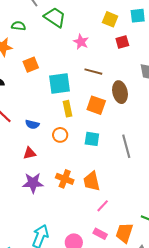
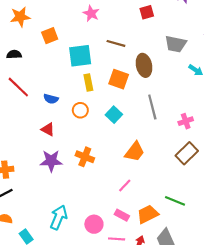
pink star: (81, 42) -> (91, 13), moved
cyan square: (92, 139) -> (114, 115), turned 35
gray line: (126, 146) -> (152, 107), moved
red triangle: (30, 153) -> (48, 129), turned 40
orange trapezoid: (92, 181) -> (135, 152), moved, turned -130
orange trapezoid: (124, 233) -> (148, 214), turned 45

